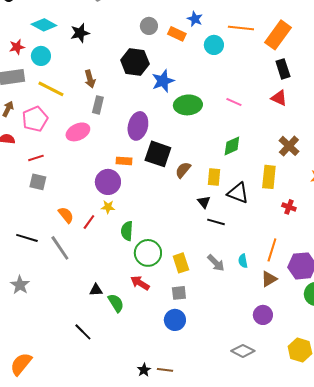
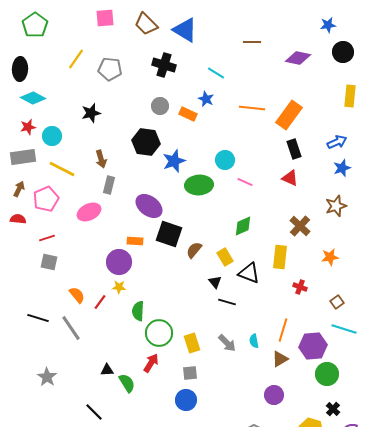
cyan diamond: (44, 25) -> (33, 98), moved
cyan circle: (214, 45) -> (225, 160), moved
purple ellipse: (138, 126) -> (149, 206), turned -68
yellow rectangle: (214, 177) -> (225, 257), turned -36
red arrow: (140, 283) -> (151, 363), turned 90
gray star: (20, 285) -> (47, 377), moved

